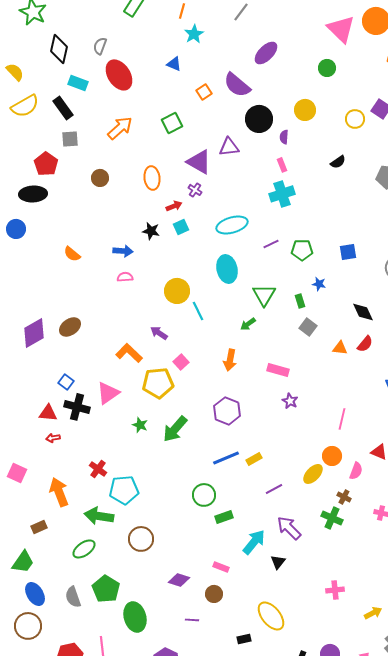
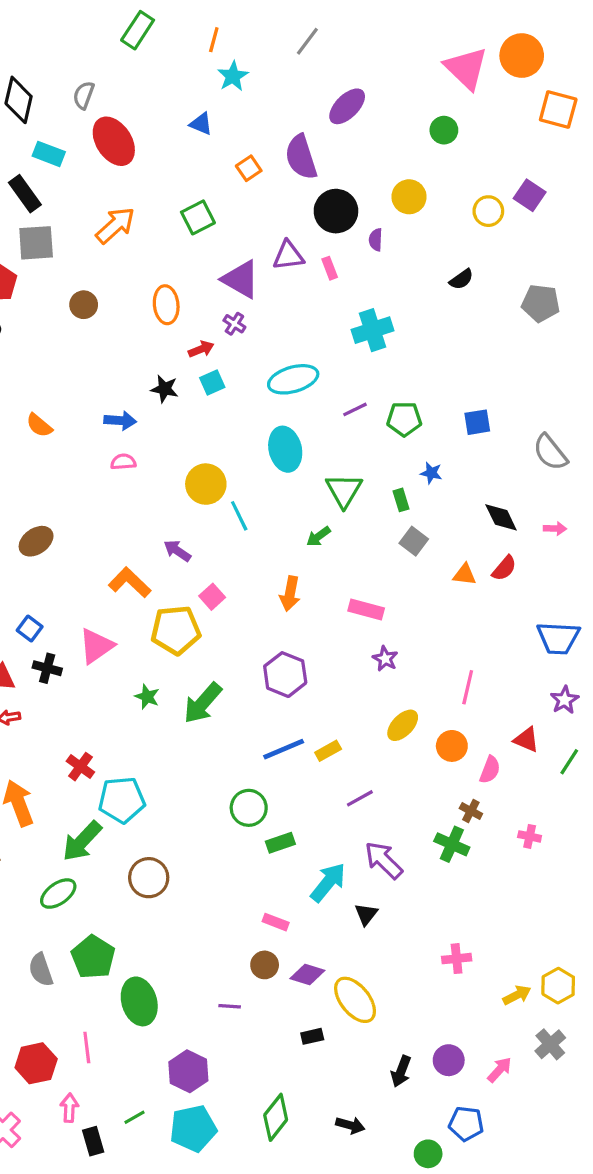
purple semicircle: (237, 85) -> (301, 157), turned 32
gray square: (70, 139) -> (36, 243), size x1.4
pink rectangle: (282, 165) -> (330, 268), moved
black cross: (77, 407) -> (47, 668), size x0.7
yellow ellipse: (313, 474) -> (403, 725), moved
green arrow: (99, 516) -> (82, 841), turned -56
purple diamond: (179, 580) -> (307, 974), moved

